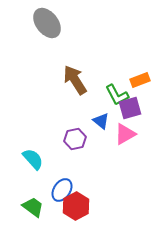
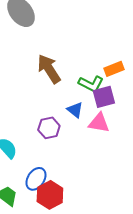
green L-shape: (117, 95) -> (91, 84), turned -35
pink triangle: (125, 134) -> (99, 123), turned 40

